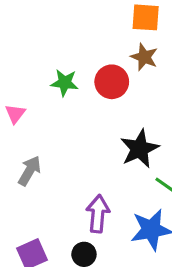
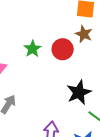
green star: (65, 83) -> (33, 49), turned 30

